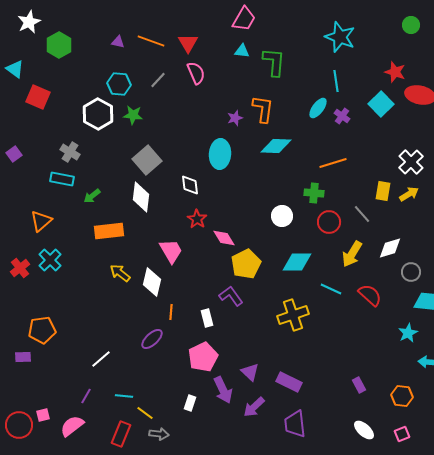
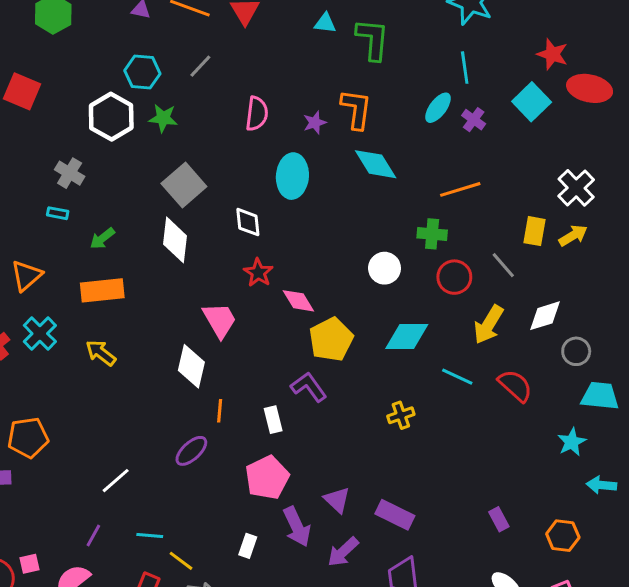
pink semicircle: (196, 73) -> (257, 114), moved, turned 30
cyan diamond: (276, 146) -> (376, 164), turned 56
cyan rectangle: (62, 179) -> (58, 213), size x0.6
orange rectangle: (109, 231) -> (102, 290), moved
yellow arrow: (120, 273) -> (101, 353), moved
yellow cross: (293, 315) -> (401, 415), size x0.6

